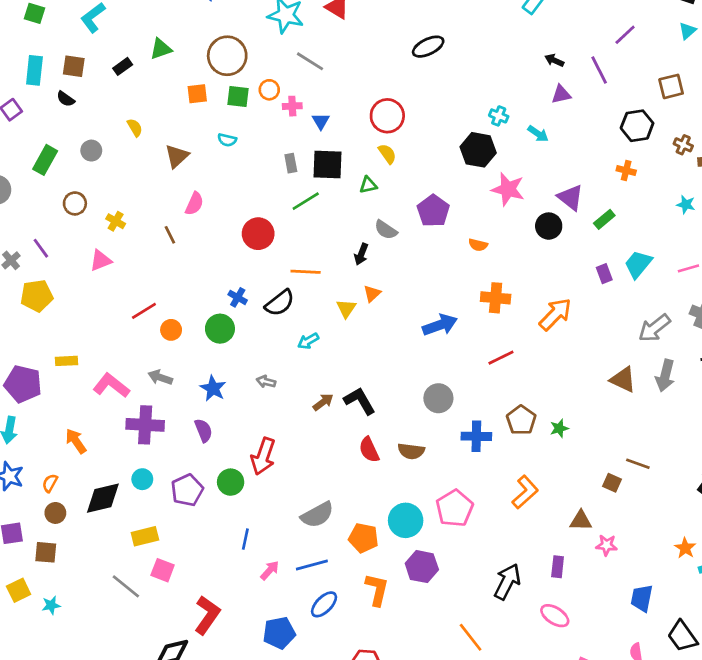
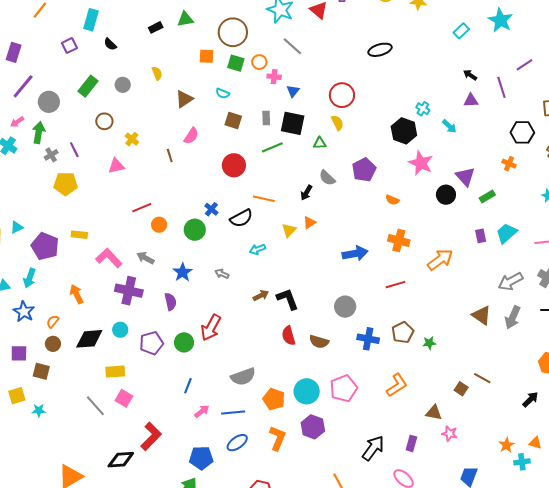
brown square: (74, 66) -> (233, 121), moved

